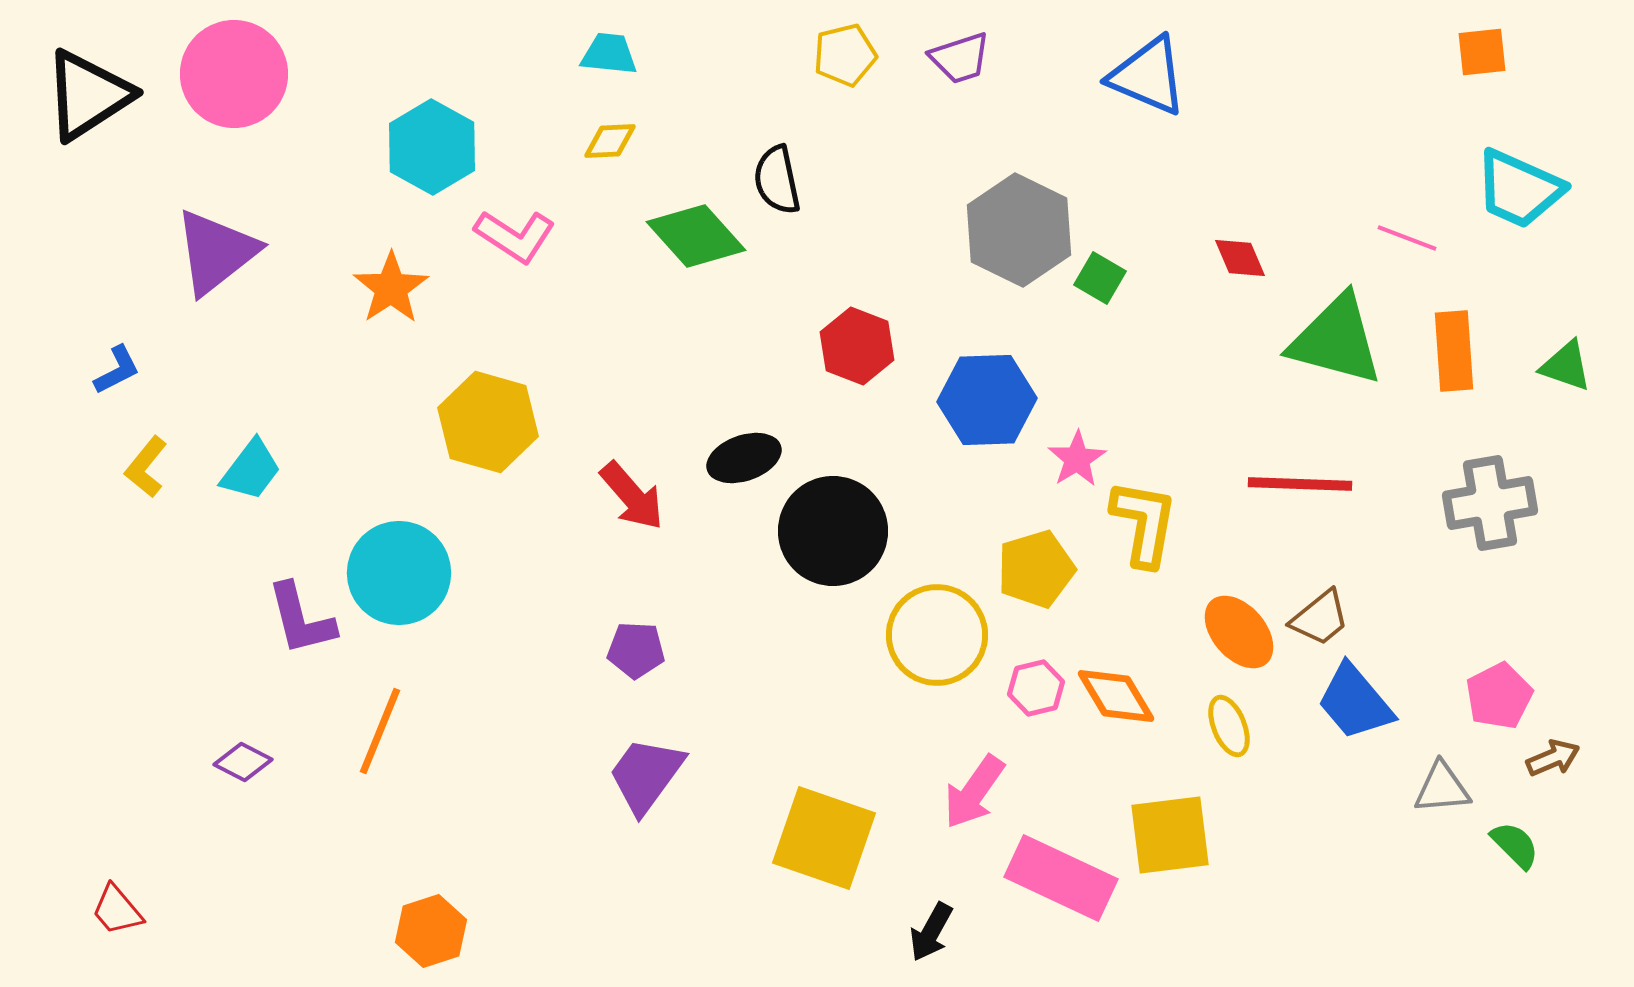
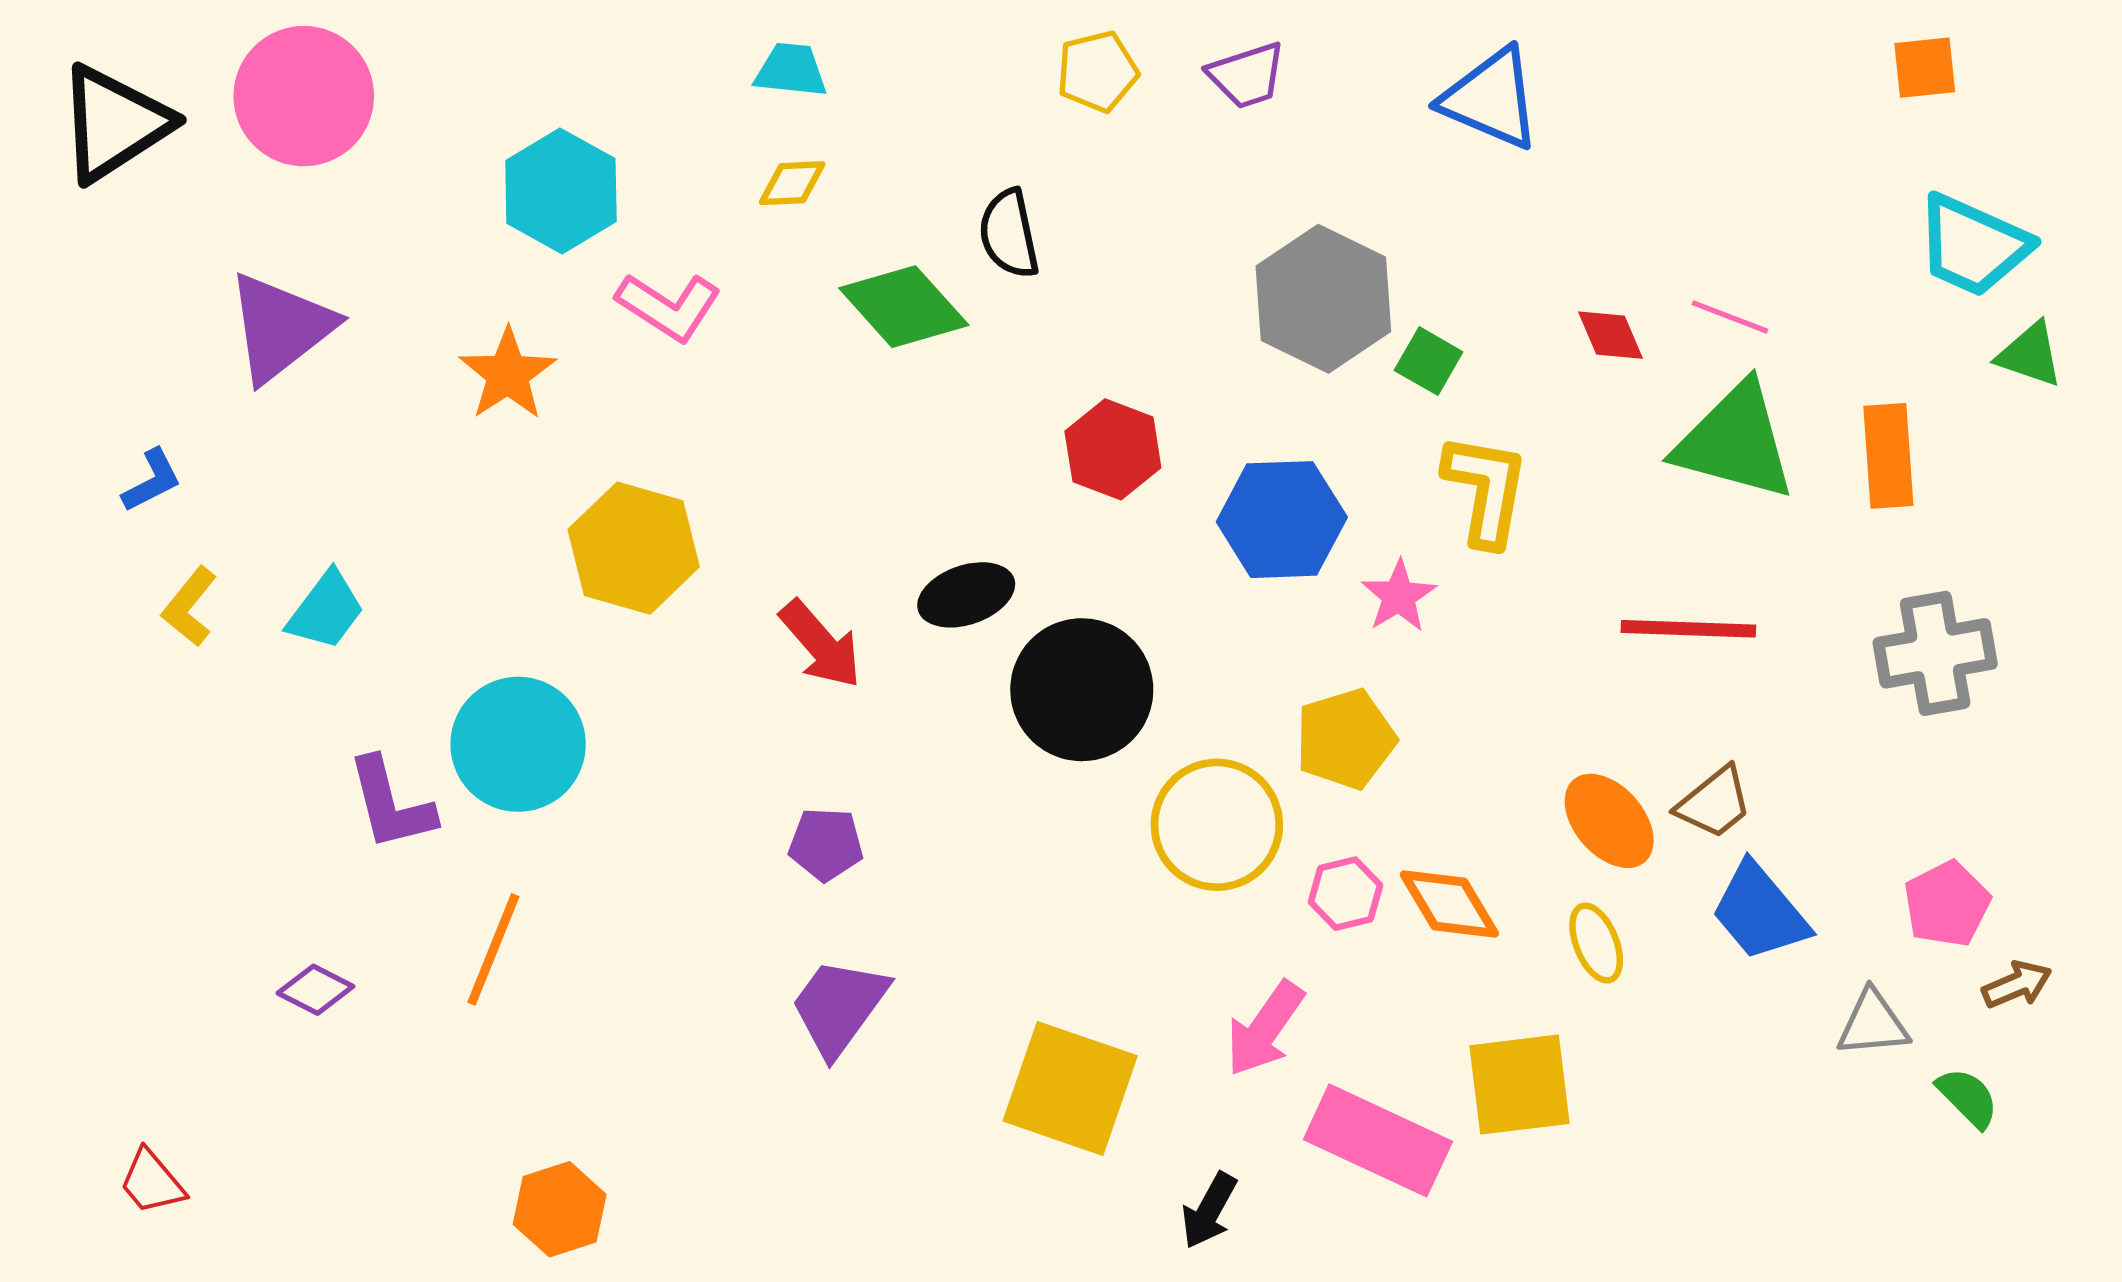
pink line: (1407, 238) -> (1730, 317), moved
green triangle: (1566, 366) -> (2030, 355), moved
yellow L-shape: (1144, 523) -> (1486, 490), moved

